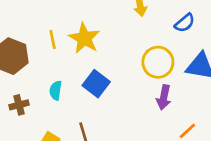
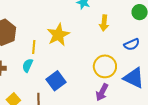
yellow line: (53, 39) -> (34, 47), moved
blue square: (96, 84) -> (56, 81), moved

